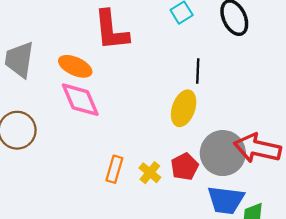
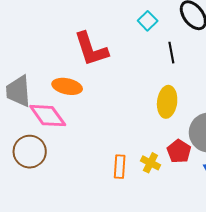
black line: (198, 71) -> (171, 53), moved
pink diamond: (80, 100) -> (48, 116), moved

